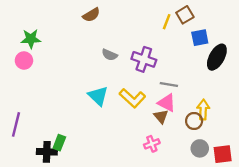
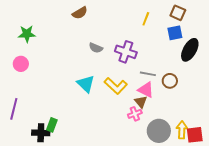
brown square: (185, 15) -> (178, 13), moved, turned -35
pink circle: (24, 60) -> (21, 64), moved
yellow arrow: (203, 110) -> (182, 130), moved
brown circle: (194, 121) -> (170, 81), moved
pink cross: (152, 144) -> (135, 114), moved
gray circle: (200, 148) -> (159, 131), moved, size x1.5

